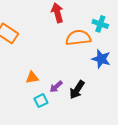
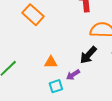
black arrow: (77, 90) -> (88, 55), moved

